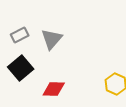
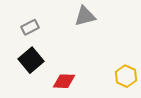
gray triangle: (52, 39) -> (85, 16), moved, turned 35

